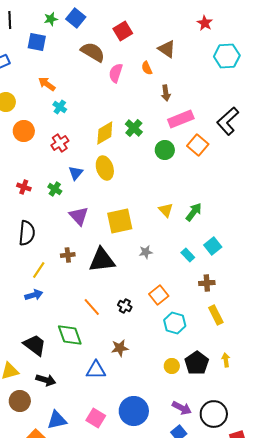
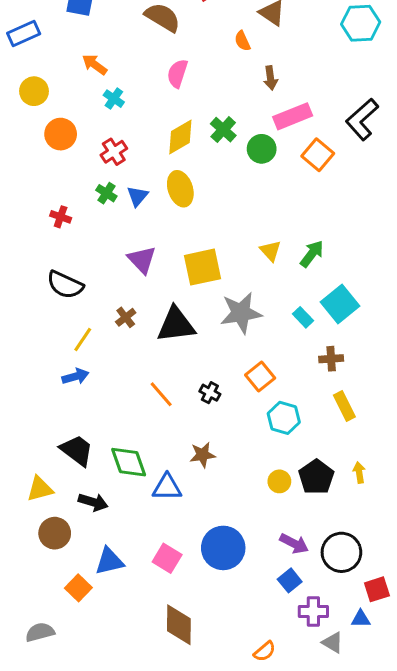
pink semicircle: (116, 73) -> (177, 73), moved
green circle: (165, 150) -> (262, 149), moved
green cross: (55, 189) -> (106, 193), moved
black semicircle: (27, 233) -> (65, 285), turned 110
cyan square: (213, 246) -> (340, 304), size x1.4
gray star: (146, 252) -> (241, 313), size x2.0
brown cross: (68, 255) -> (126, 317), turned -32
green diamond: (70, 335) -> (129, 462), moved

